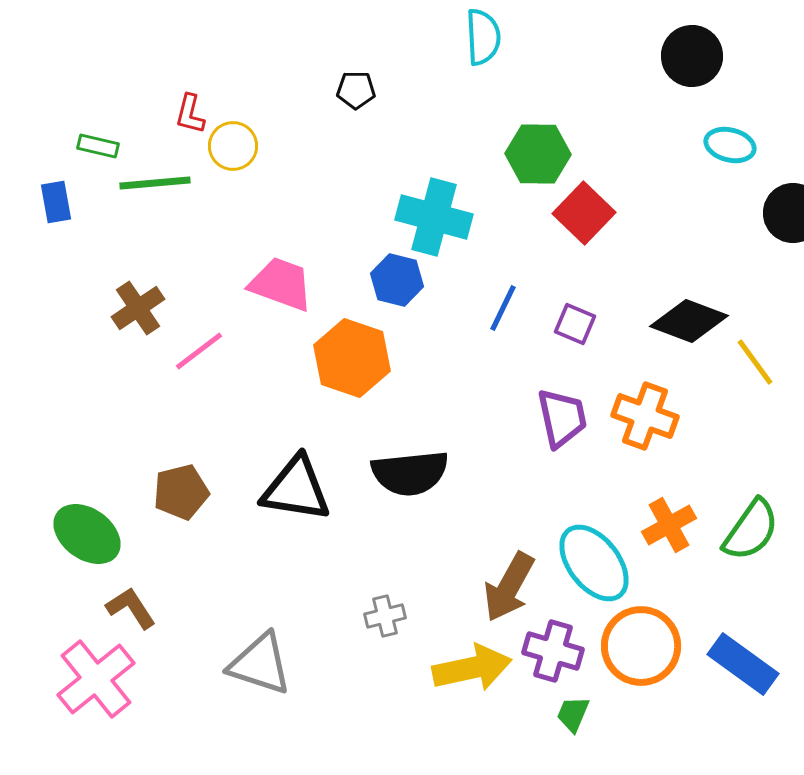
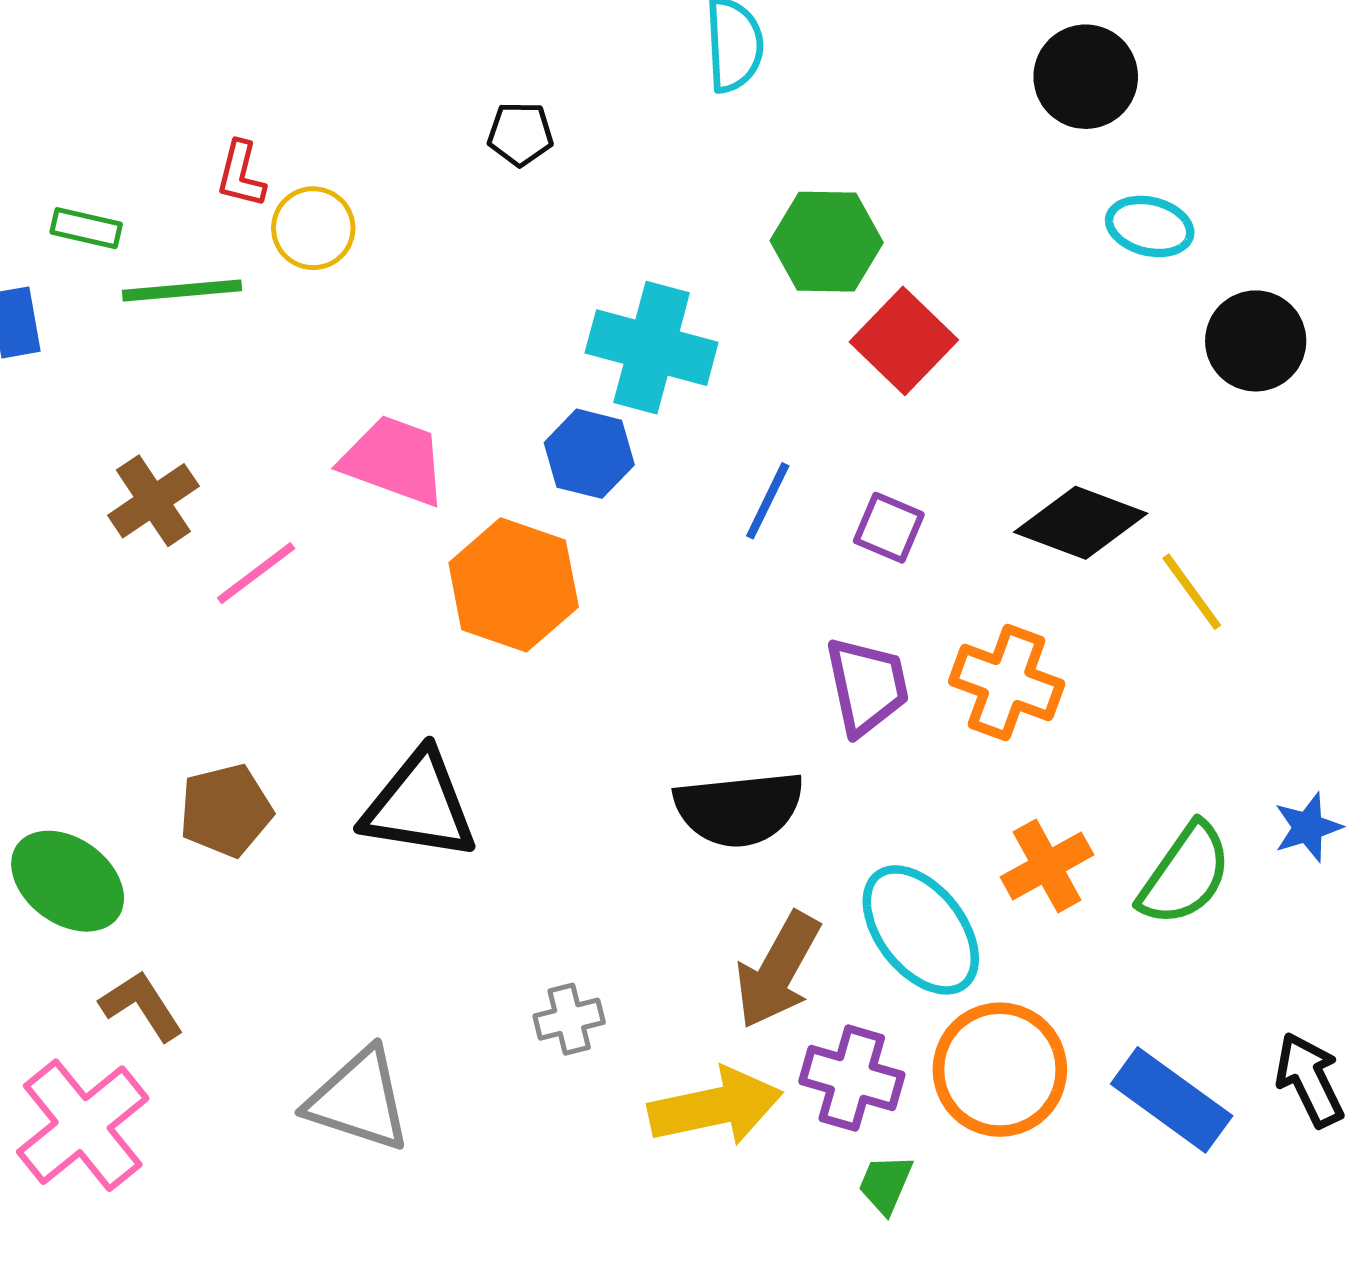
black semicircle: (410, 473) -> (739, 809), moved

